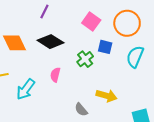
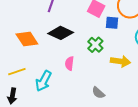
blue square: (105, 47) -> (112, 23), moved
yellow arrow: (107, 96) -> (120, 61), moved

